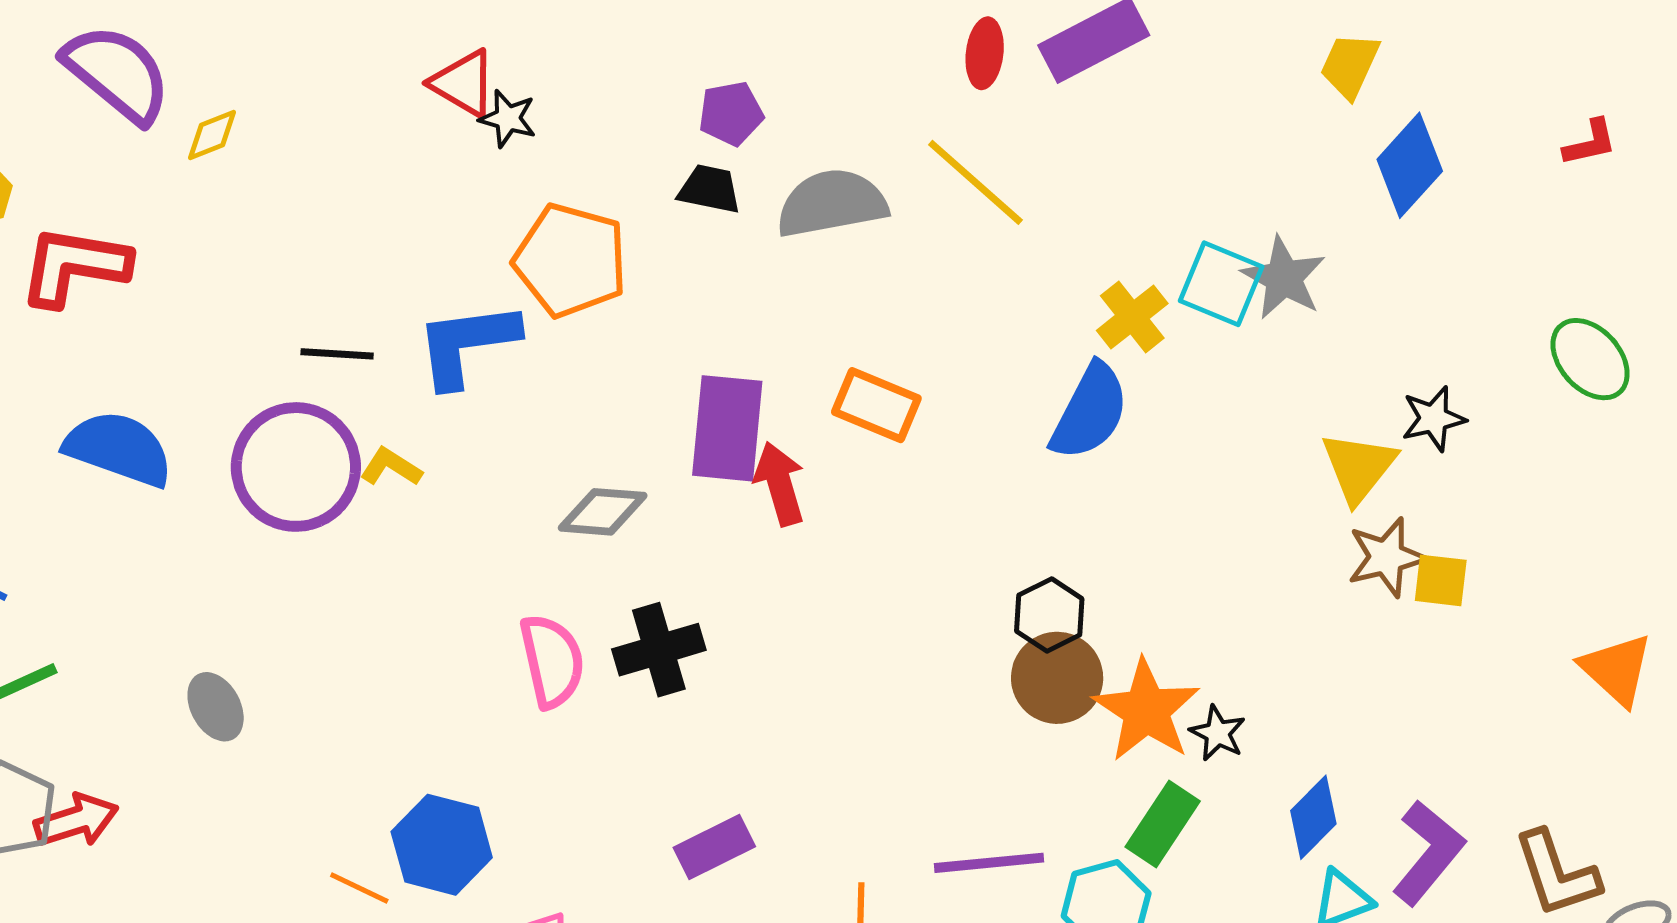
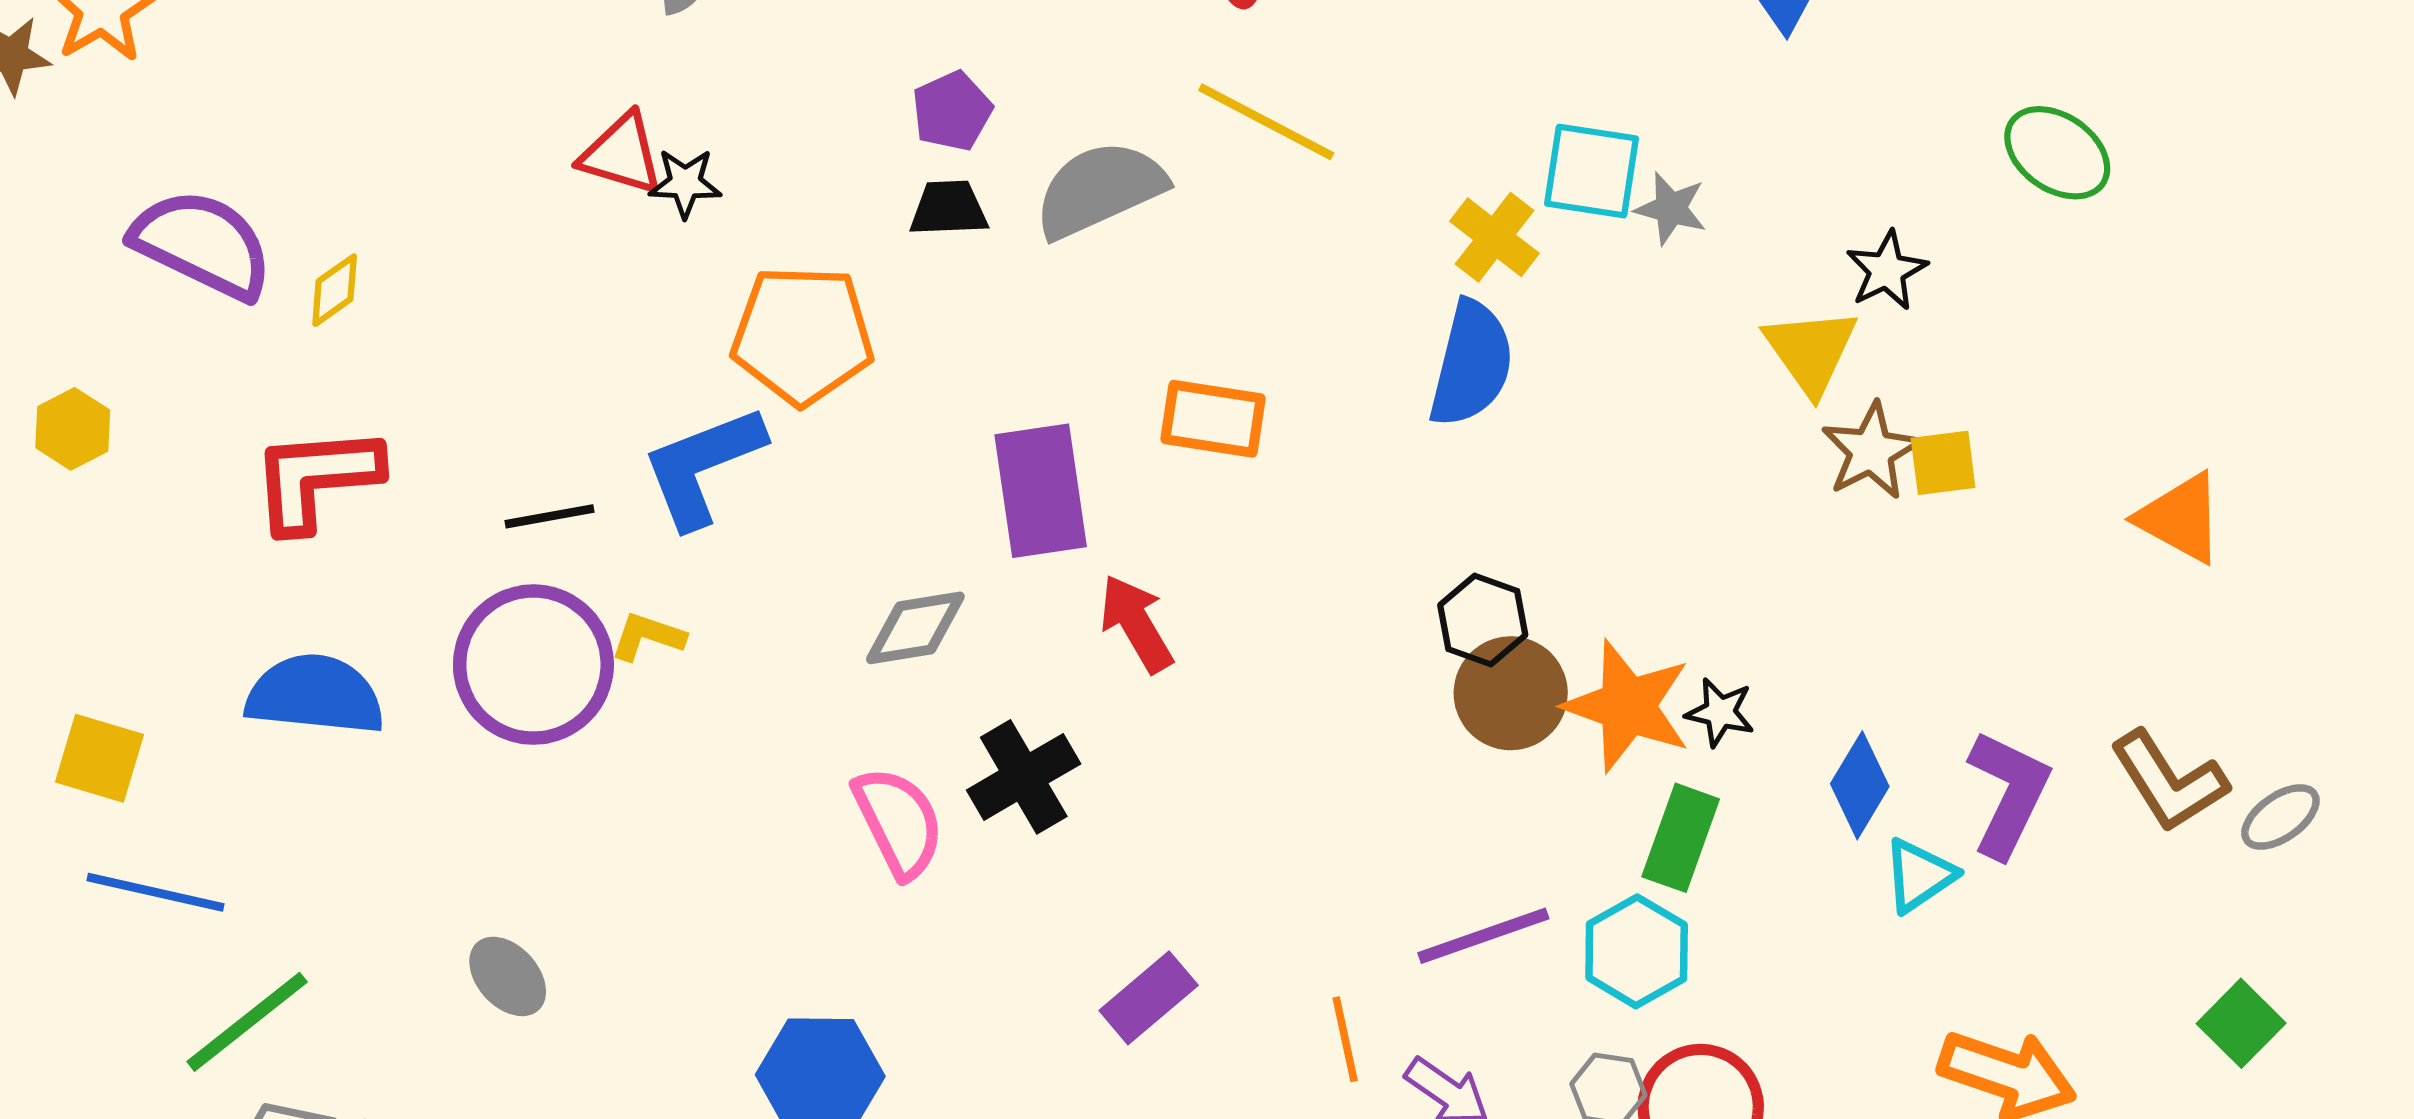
red L-shape: (74, 266) -> (316, 478), moved
gray star: (1284, 278) -> (1671, 208), moved, size x0.7
red arrow: (780, 484) -> (1136, 624), moved

